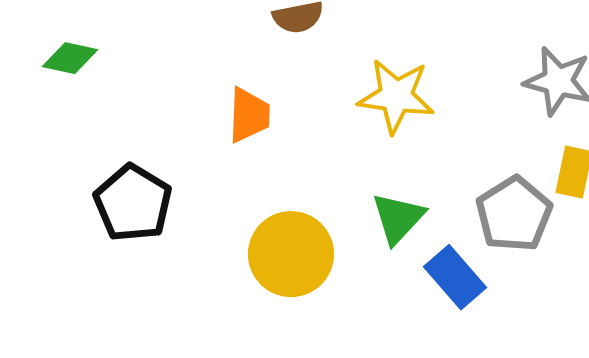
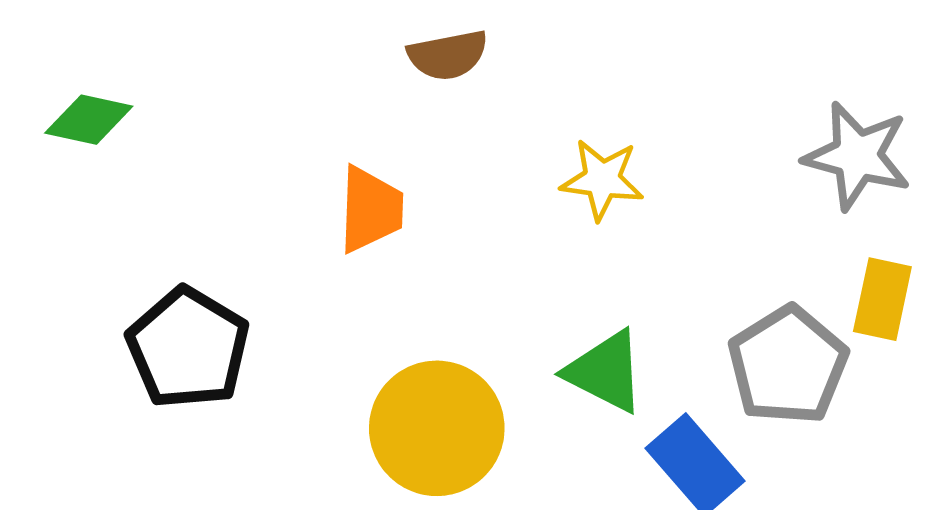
yellow star: (396, 96) -> (602, 180), size x0.7
green triangle: (398, 218) -> (605, 372), turned -46

